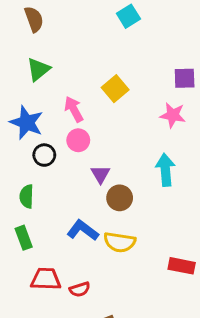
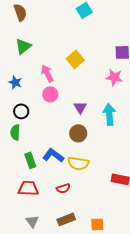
blue star: (27, 123) -> (15, 82), size x0.6
black circle: (44, 155) -> (21, 111), moved
purple triangle: (100, 174) -> (80, 107), moved
green rectangle: (24, 238) -> (30, 160), moved
red semicircle: (80, 289) -> (63, 188), moved

